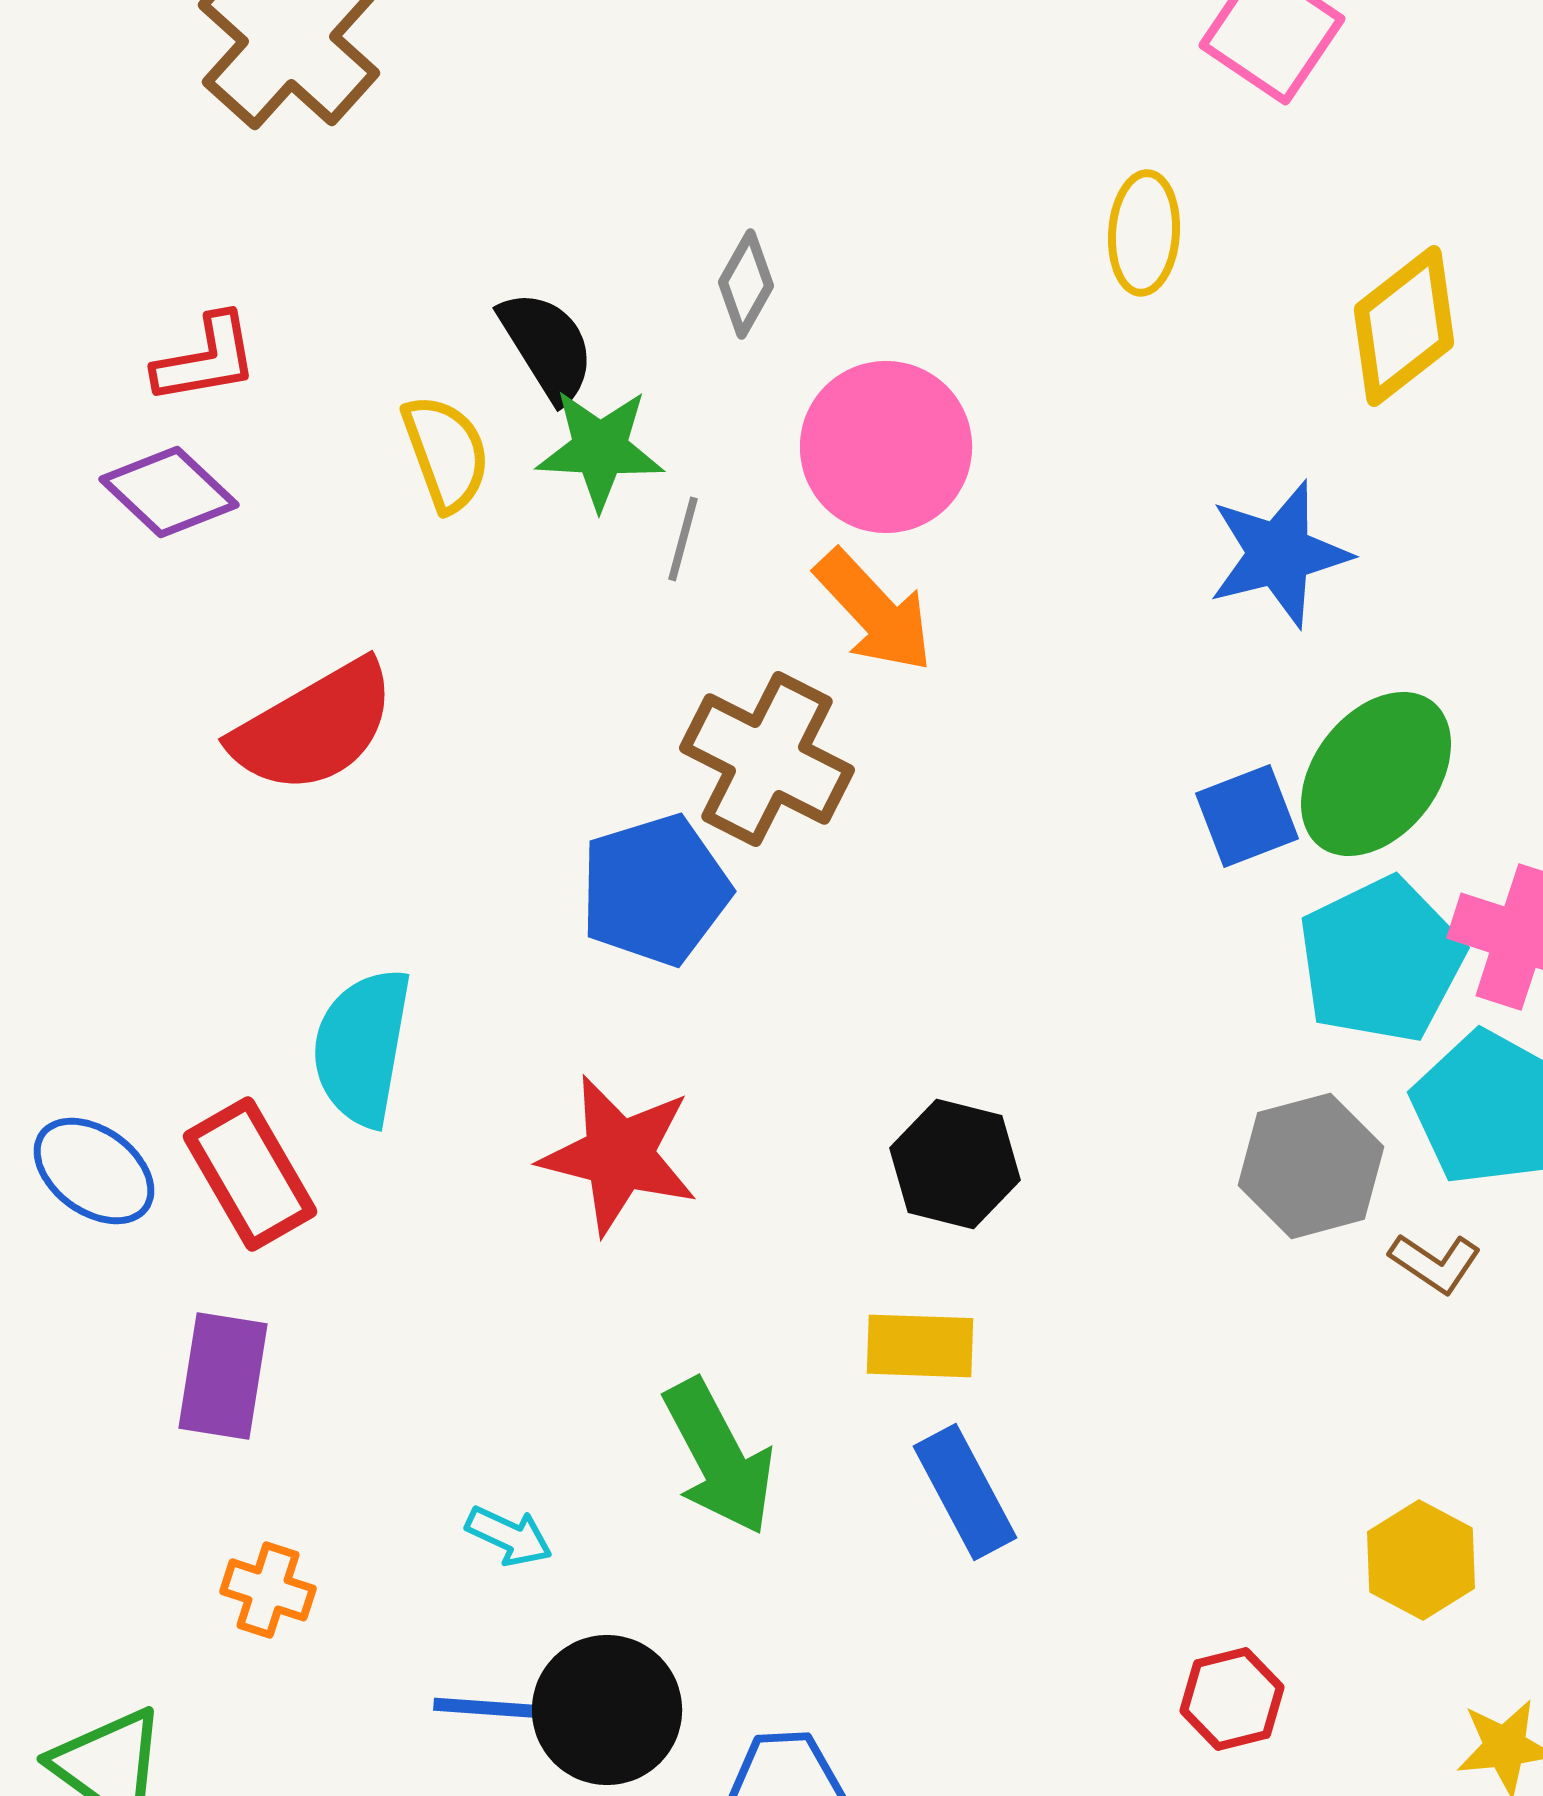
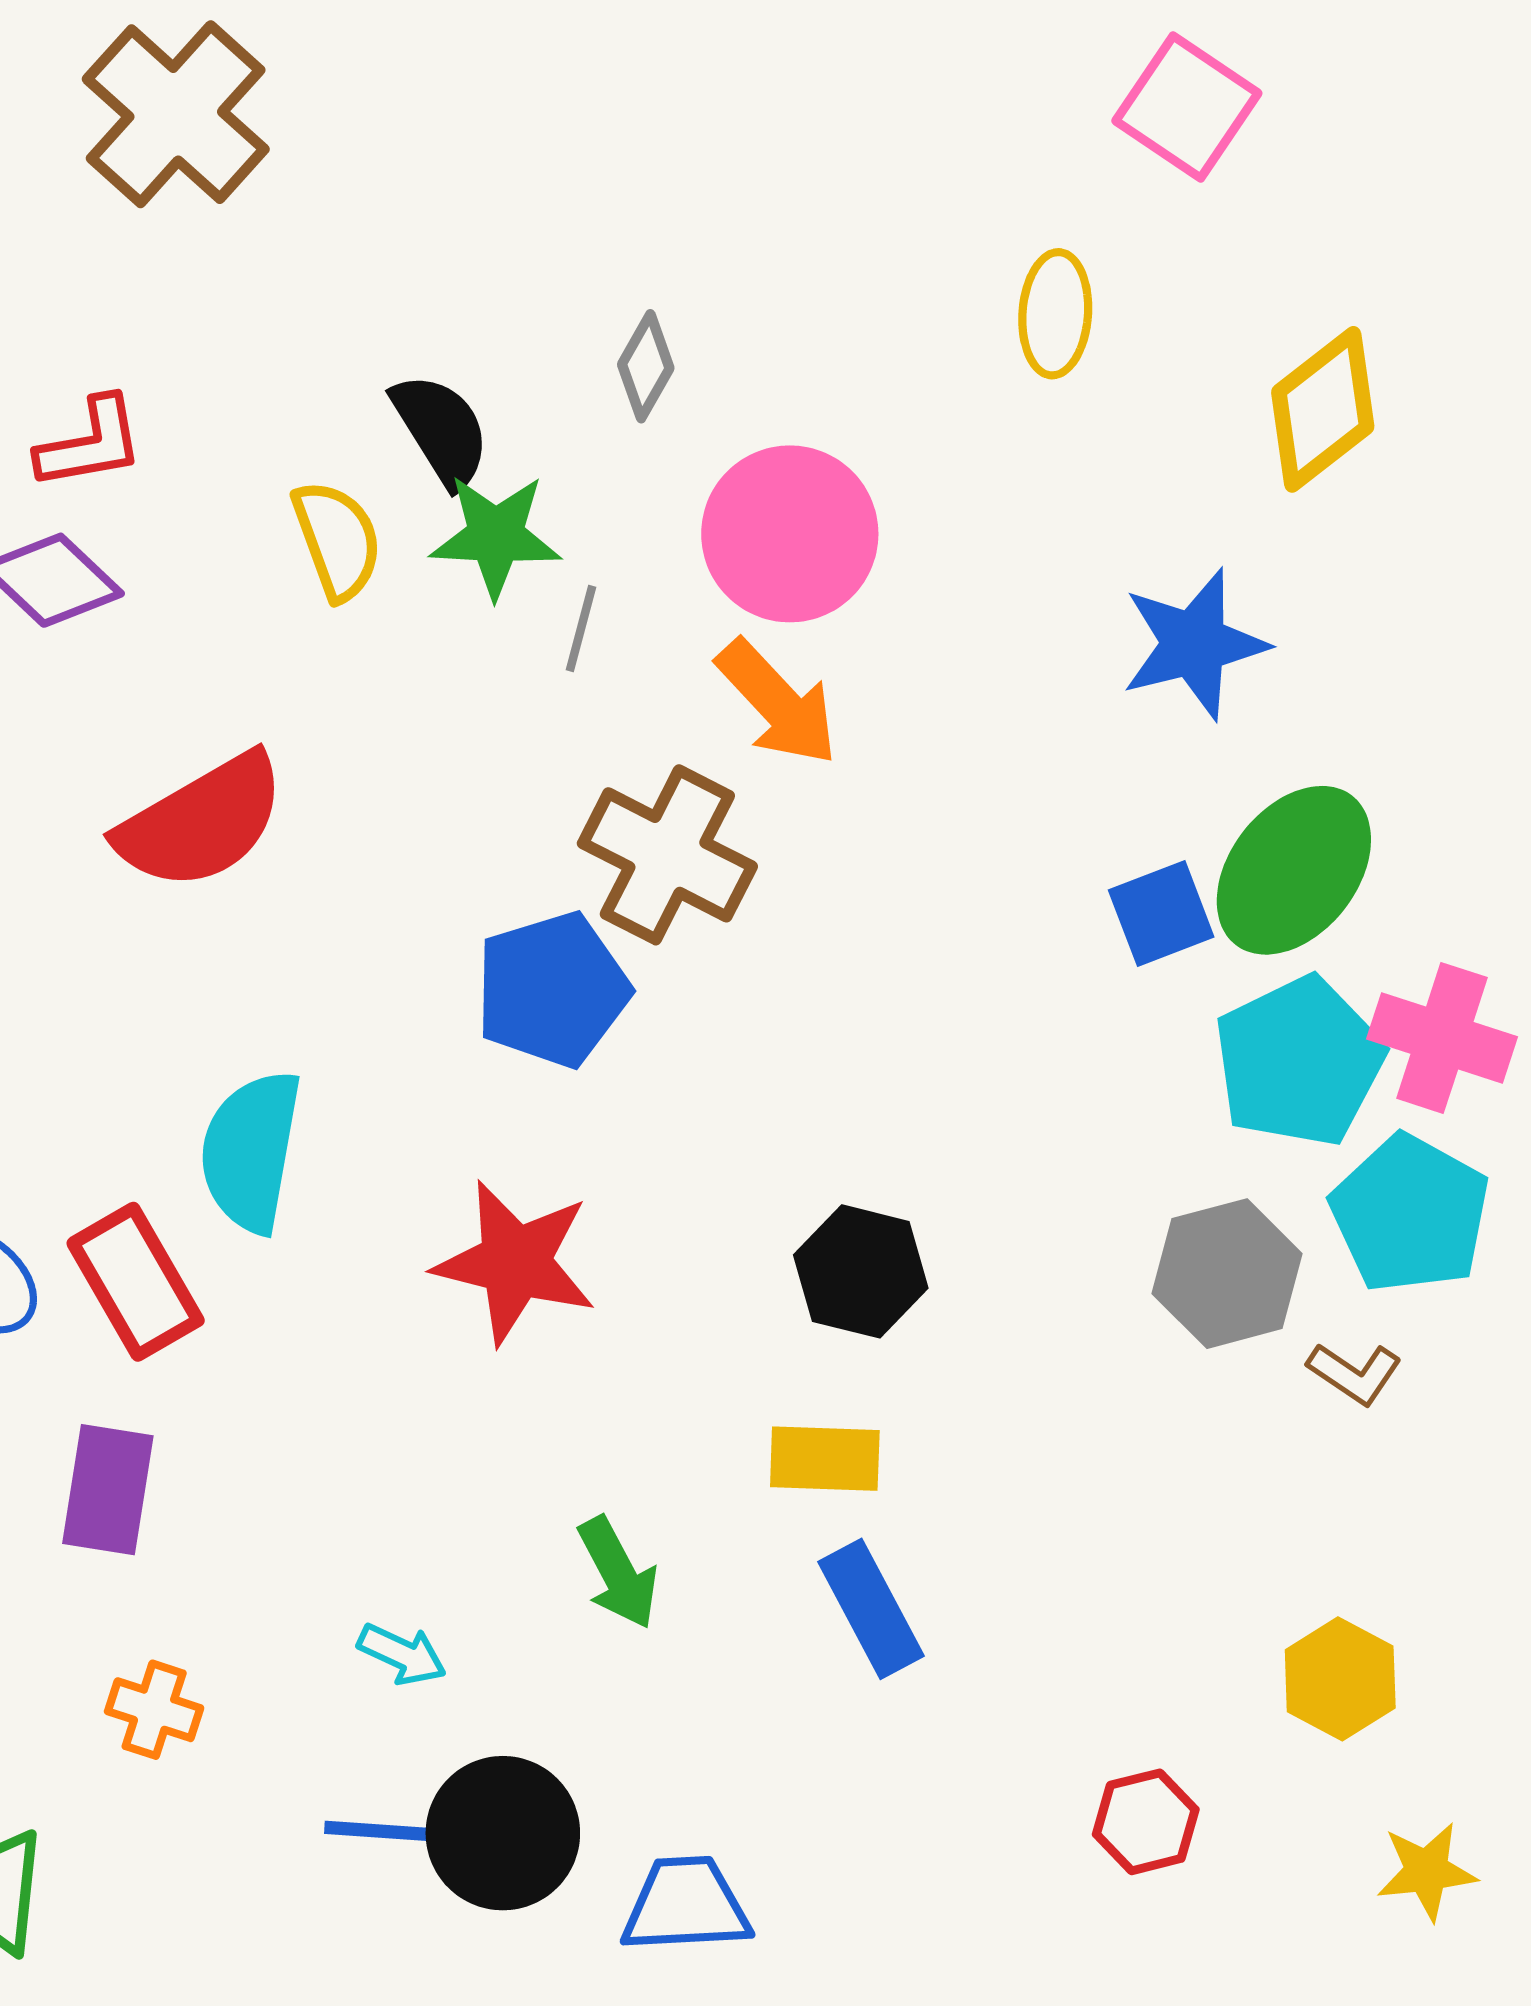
green arrow: (719, 1457) -> (618, 1573), size x0.7

